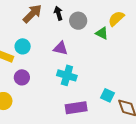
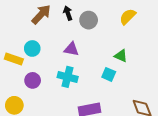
green triangle: (102, 33) -> (121, 56), moved
cyan cross: (67, 75) -> (68, 77), moved
cyan square: (107, 95) -> (109, 74), moved

